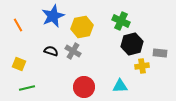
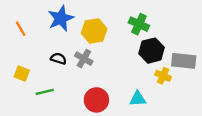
gray rectangle: (160, 53) -> (184, 61), size x1.5
yellow cross: (142, 66) -> (163, 76), turned 32
green line: (27, 88) -> (45, 92), moved

